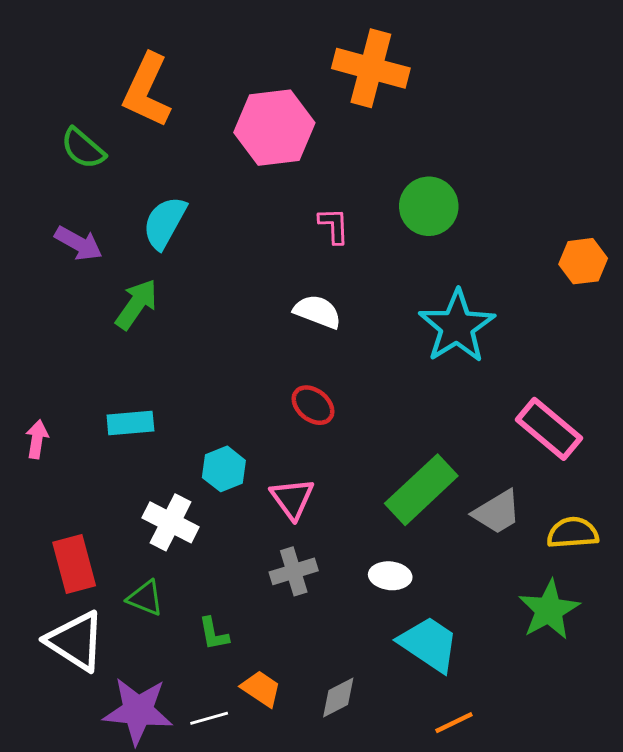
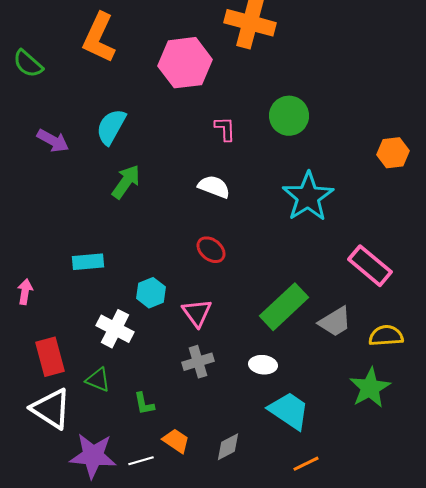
green semicircle: (83, 148) -> (28, 64), moved
green arrow: (136, 304) -> (126, 182), moved
pink arrow: (37, 439) -> (25, 292), moved

